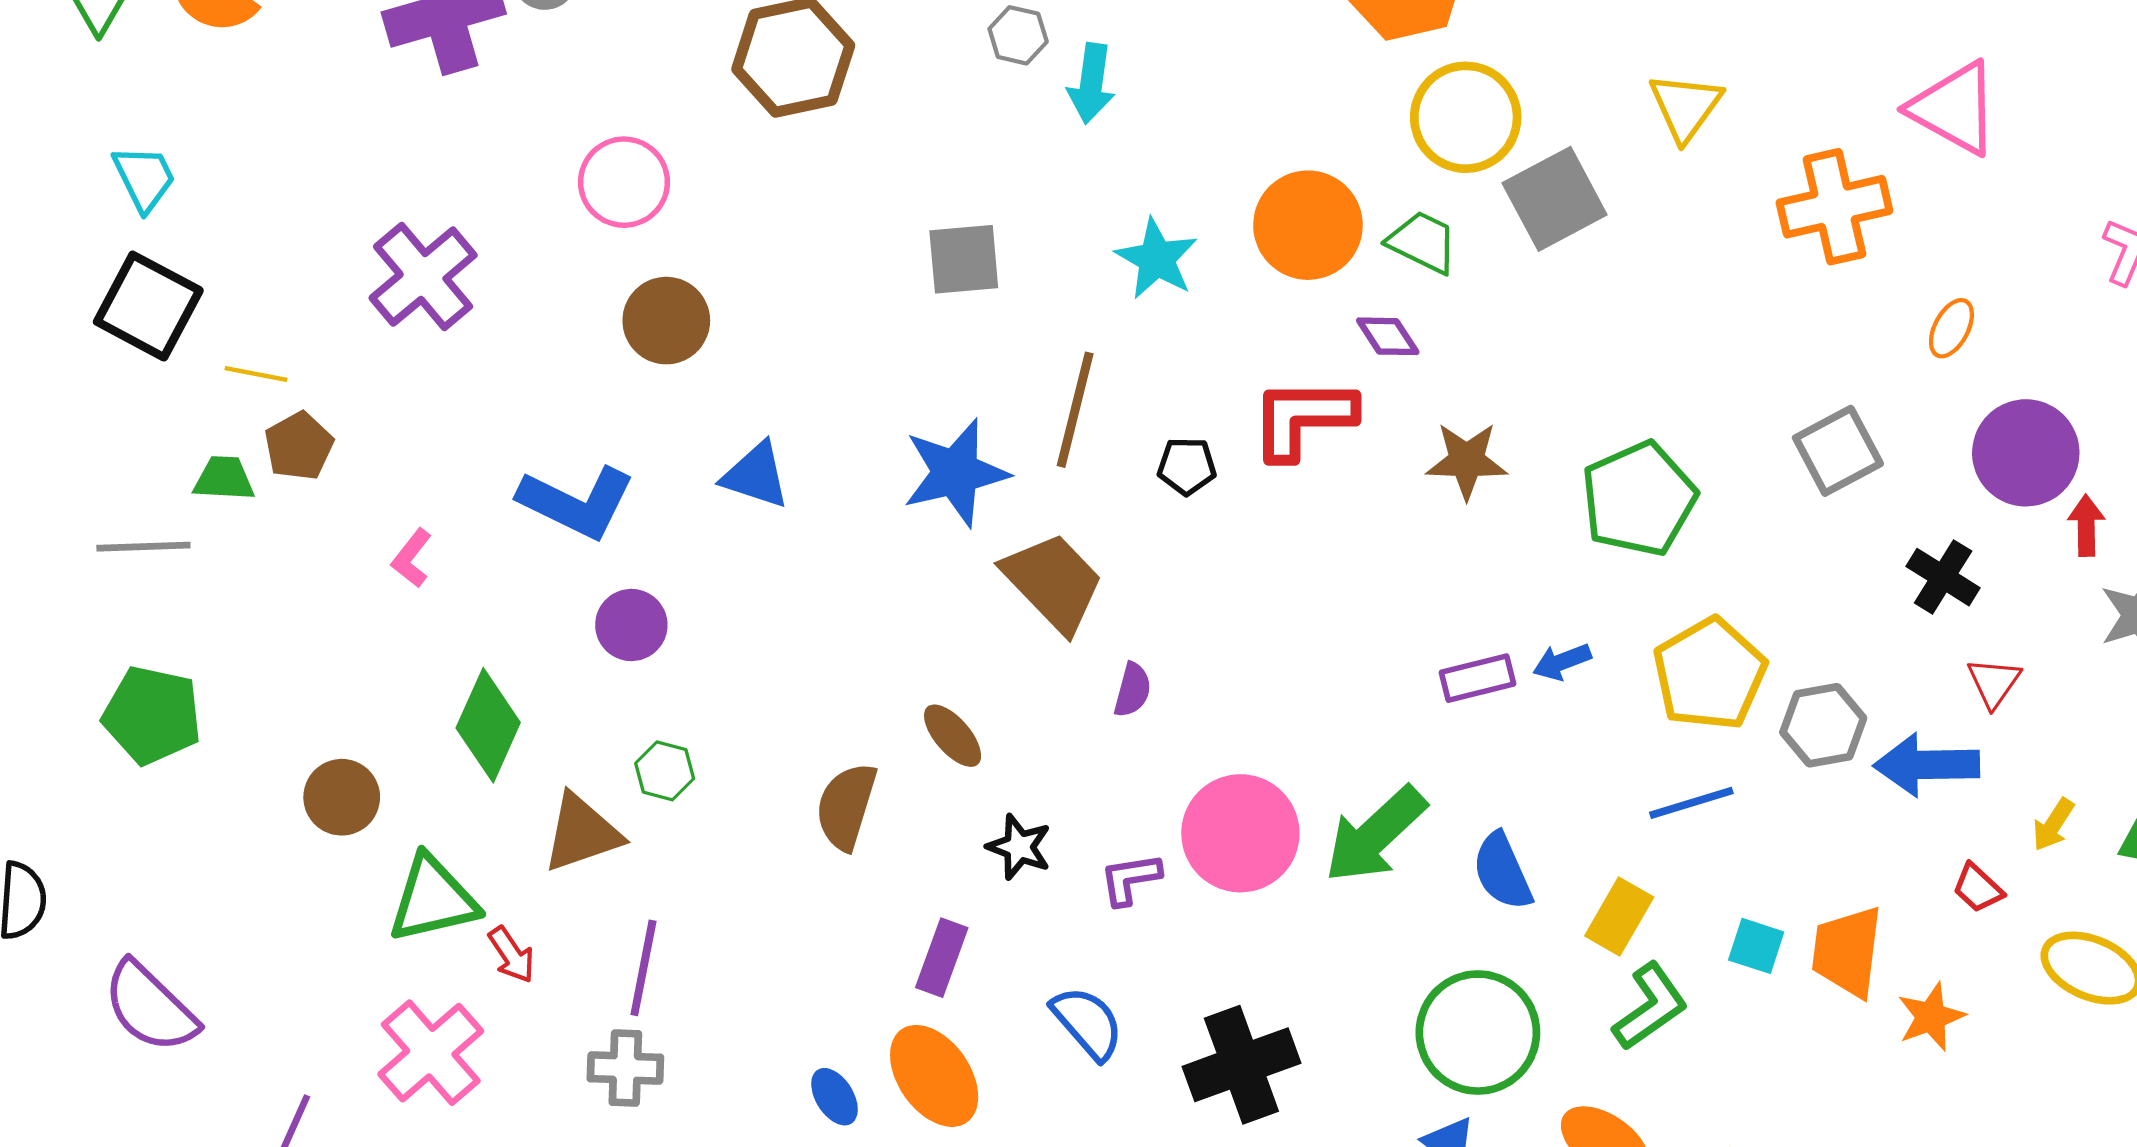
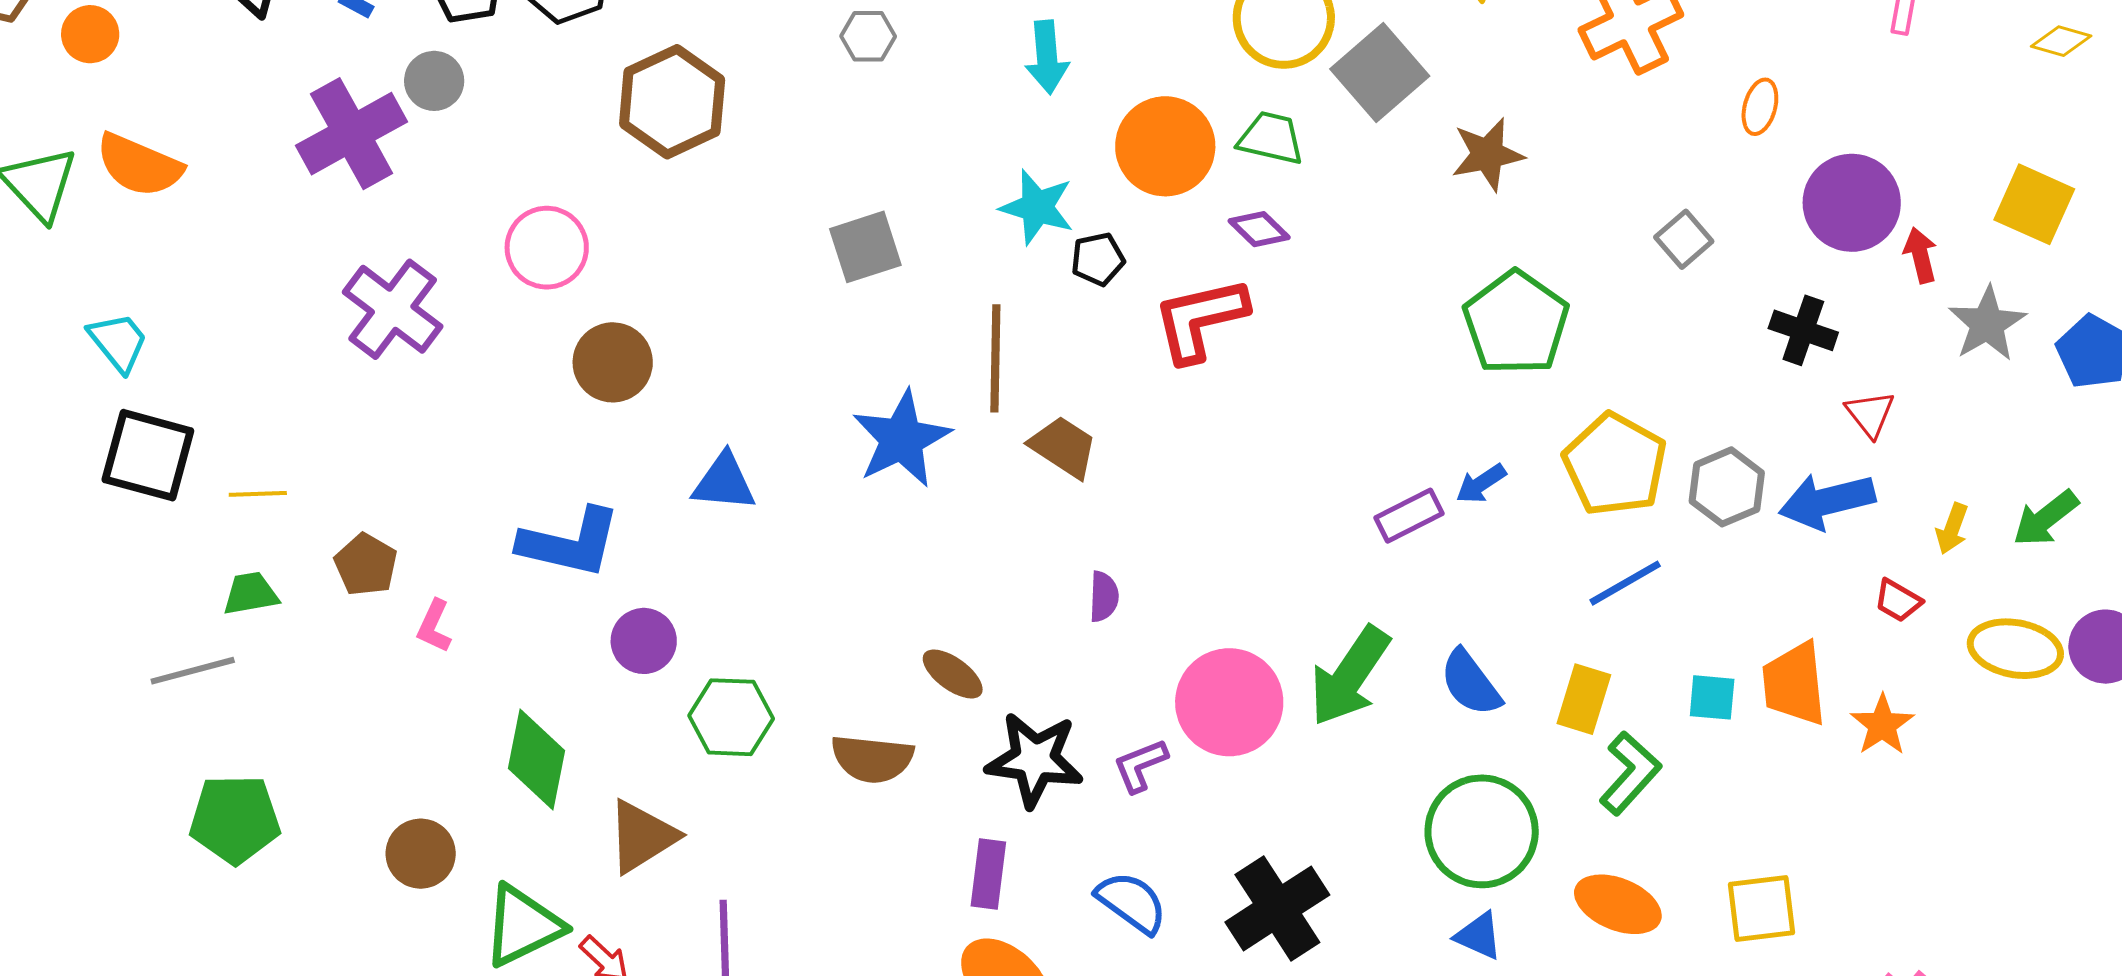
cyan arrow: (1091, 83) -> (1047, 57), moved
purple cross: (423, 277) -> (393, 309), moved
brown pentagon: (299, 446) -> (366, 565), moved
gray square: (1838, 451) -> (1684, 239), size x0.7
brown star: (1467, 461) -> (1488, 154), moved
black pentagon: (1187, 466) -> (1098, 259), moved
brown trapezoid: (1053, 582) -> (1063, 447), moved, size x0.7
green hexagon: (665, 771) -> (731, 717), moved, size x1.5
brown semicircle: (846, 806) -> (872, 759), turned -88
black star: (1019, 847) -> (1035, 760), size x1.6

